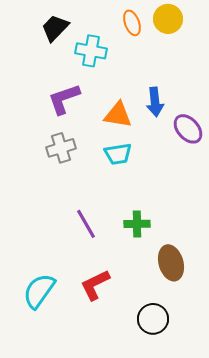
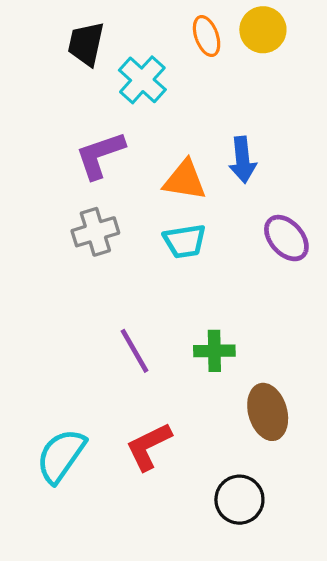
black trapezoid: (55, 28) -> (86, 44), turned -32
cyan cross: (91, 51) -> (142, 80), turned 32
purple ellipse: (188, 129) -> (286, 238), moved

